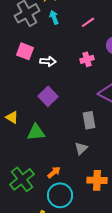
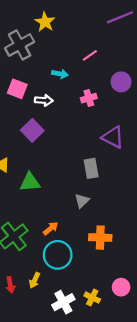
cyan arrow: (54, 17) -> (60, 74), moved, turned 120
purple square: (48, 96) -> (32, 130), moved

